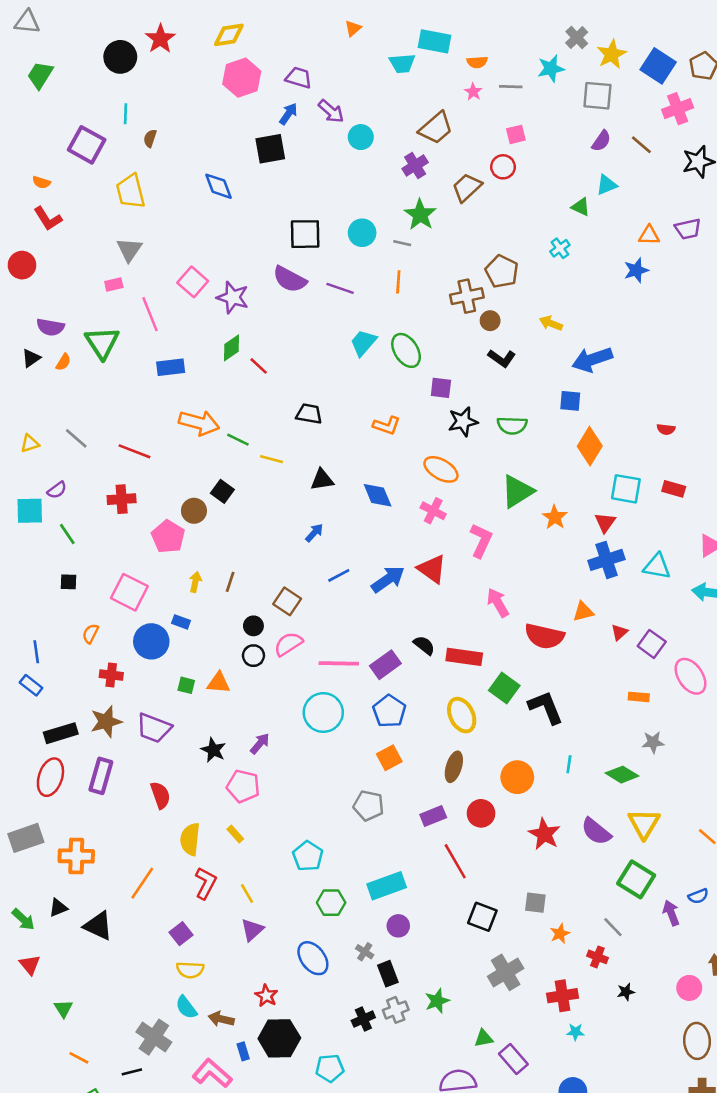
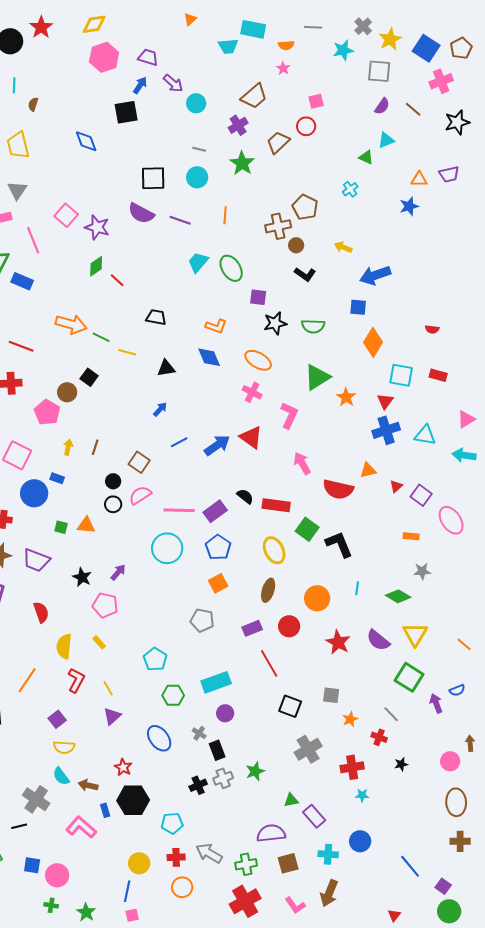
gray line: (511, 87) -> (313, 27), moved
gray line: (402, 243) -> (199, 149), moved
blue rectangle: (171, 367) -> (22, 281), moved, turned 30
blue diamond: (378, 495) -> (209, 357), moved

